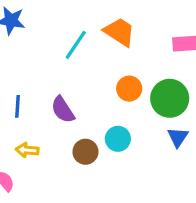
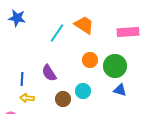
blue line: (17, 106) -> (22, 79), moved
blue triangle: (178, 137) -> (120, 90), turned -48

